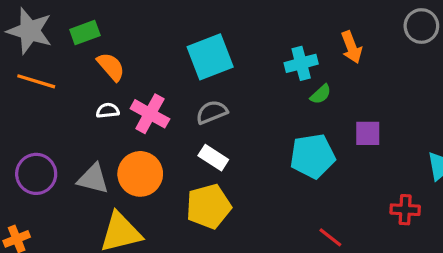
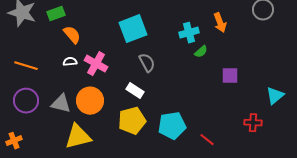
orange line: (36, 81) -> (26, 66), moved
gray semicircle: (212, 112) -> (147, 63), moved, turned 84
cyan pentagon: (312, 156) -> (172, 126), moved

